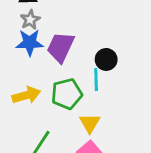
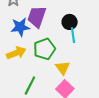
blue star: (30, 43) -> (20, 27), moved
cyan line: (96, 80) -> (73, 35), moved

